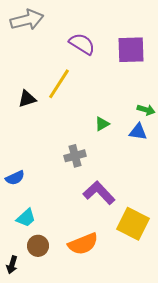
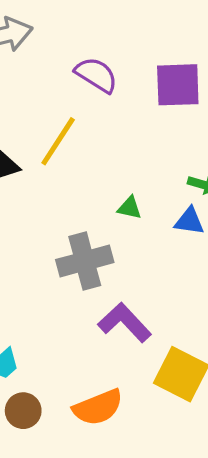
green triangle: (102, 124) -> (130, 208), turned 42
gray cross: (75, 156) -> (85, 261), size x1.5

